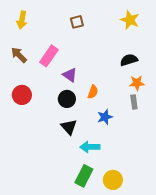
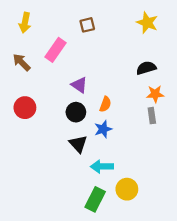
pink rectangle: (49, 56) -> (56, 50), moved
blue star: (105, 117) -> (103, 129), moved
yellow circle: (113, 180) -> (127, 189), moved

